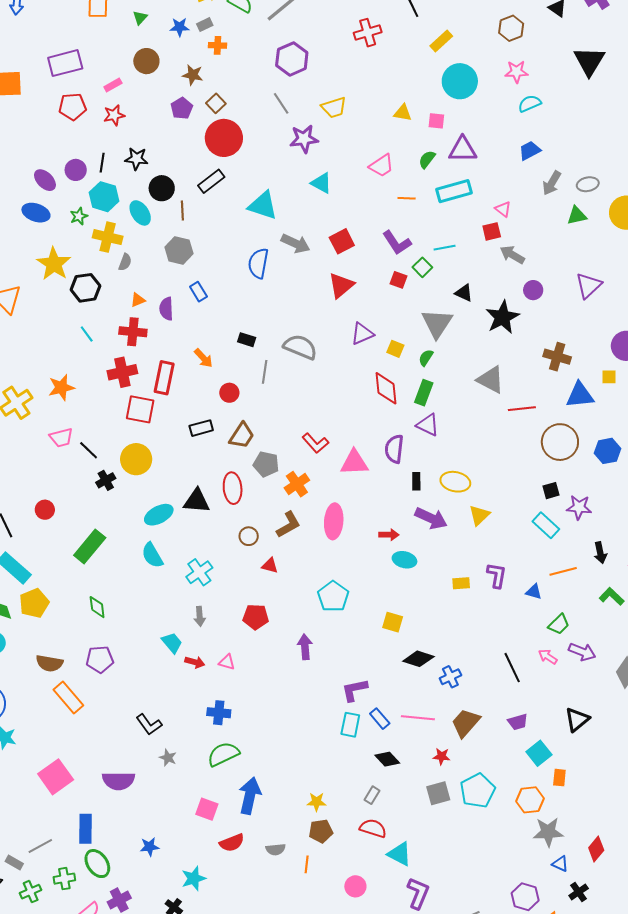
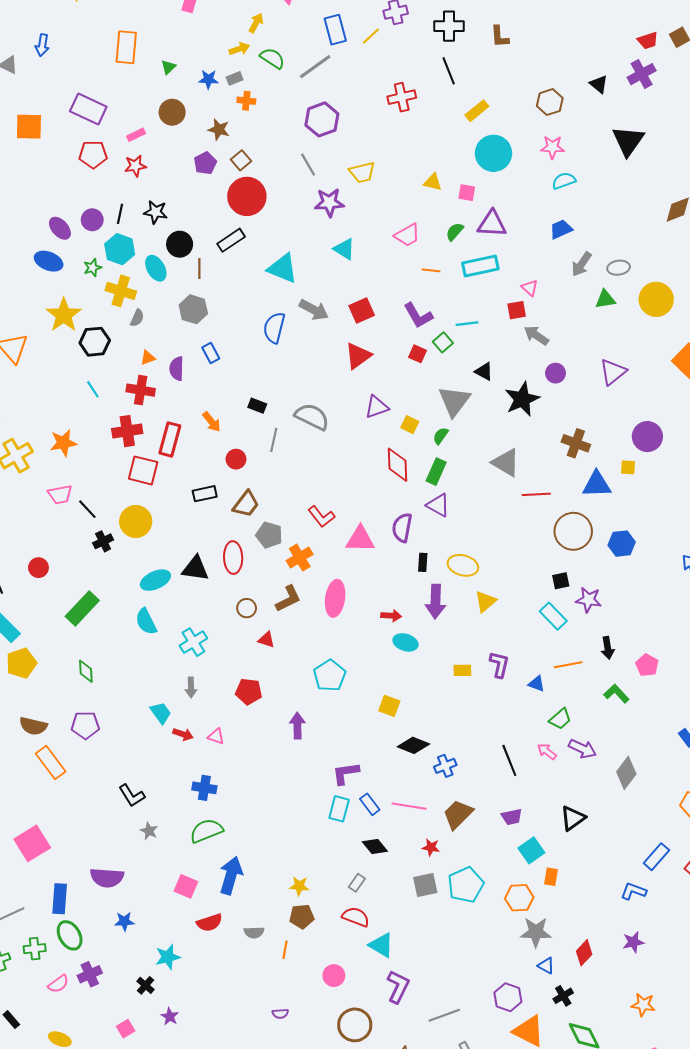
purple rectangle: (65, 63) -> (88, 109), turned 36
purple arrow: (431, 518) -> (436, 601), turned 64
purple semicircle: (118, 781) -> (107, 878), moved

